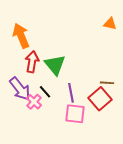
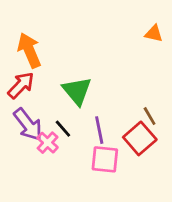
red arrow: (32, 62) -> (21, 85), moved, turned 35
brown line: (107, 83) -> (150, 116), turned 56

